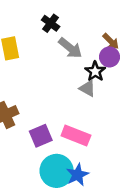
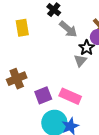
gray triangle: (87, 88) -> (80, 60), turned 40

